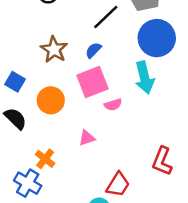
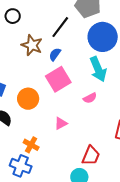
brown star: (54, 49) -> (32, 45), moved
pink semicircle: (113, 105) -> (90, 98), moved

